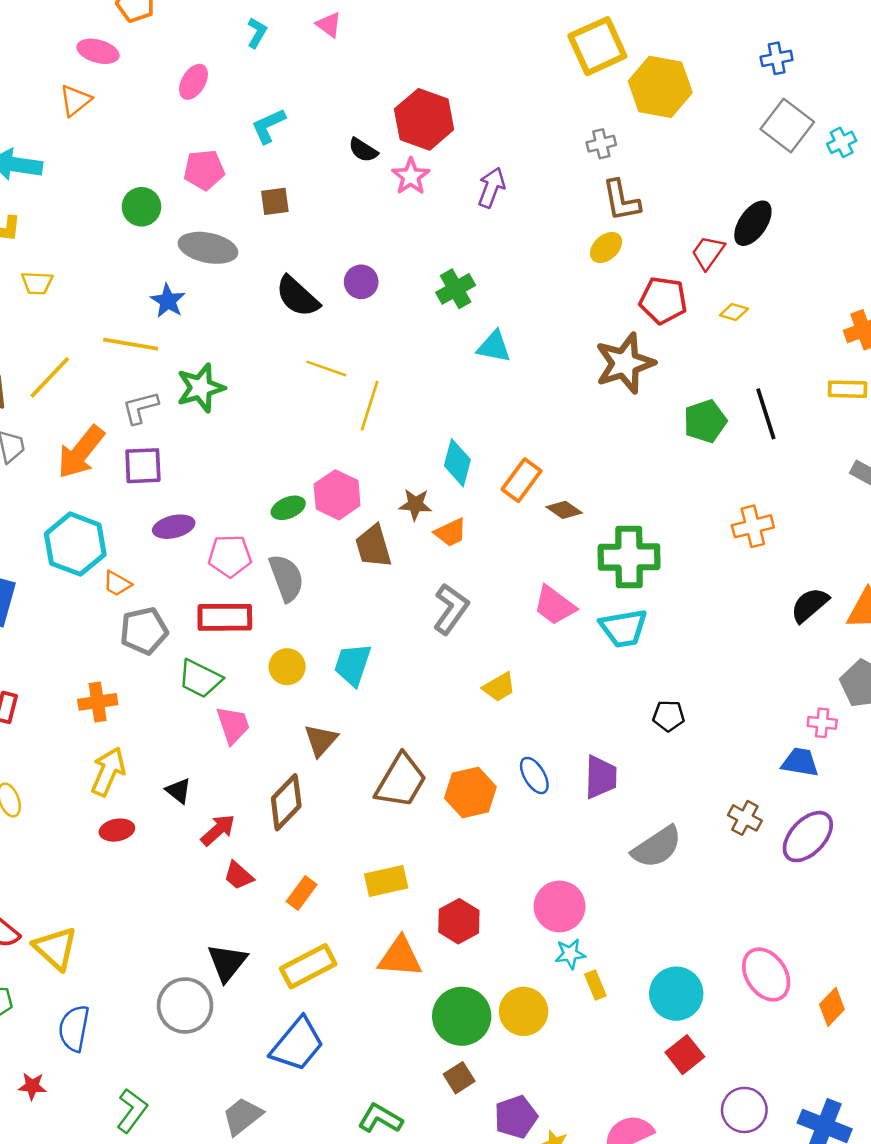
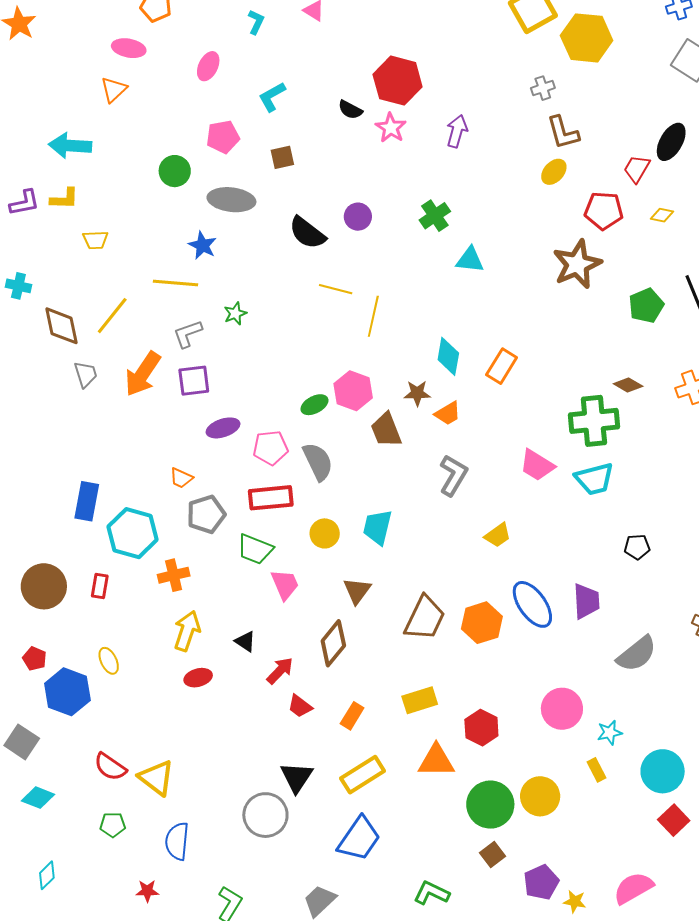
green star: (201, 388) -> (235, 314), size x0.6
brown diamond: (564, 510) -> (628, 385), moved
cyan hexagon: (75, 544) -> (133, 533), moved
blue ellipse: (534, 775) -> (532, 604), size x1.6
cyan star: (570, 954) -> (610, 733), moved

